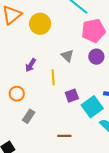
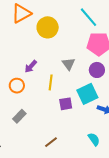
orange circle: (17, 94) -> (17, 86), moved
cyan square: (92, 107) -> (87, 94), moved
brown line: (64, 136) -> (51, 142), turned -48

